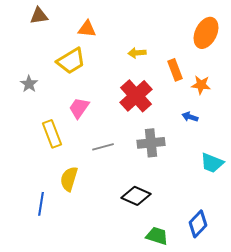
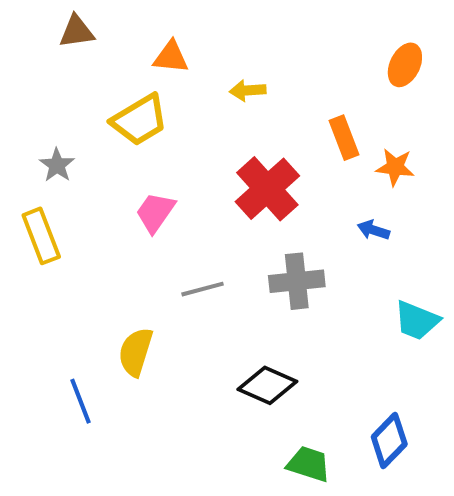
orange ellipse: (206, 33) -> (405, 65), size x0.7
yellow arrow: (137, 53) -> (248, 90), moved
yellow rectangle: (52, 134) -> (41, 236), moved
blue line: (41, 204) -> (81, 401), turned -30

